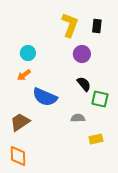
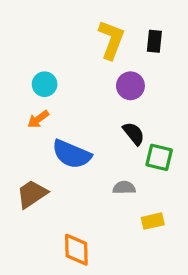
orange diamond: (18, 156) -> (76, 250), moved

